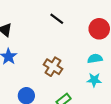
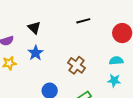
black line: (57, 19) -> (83, 21), turned -56

